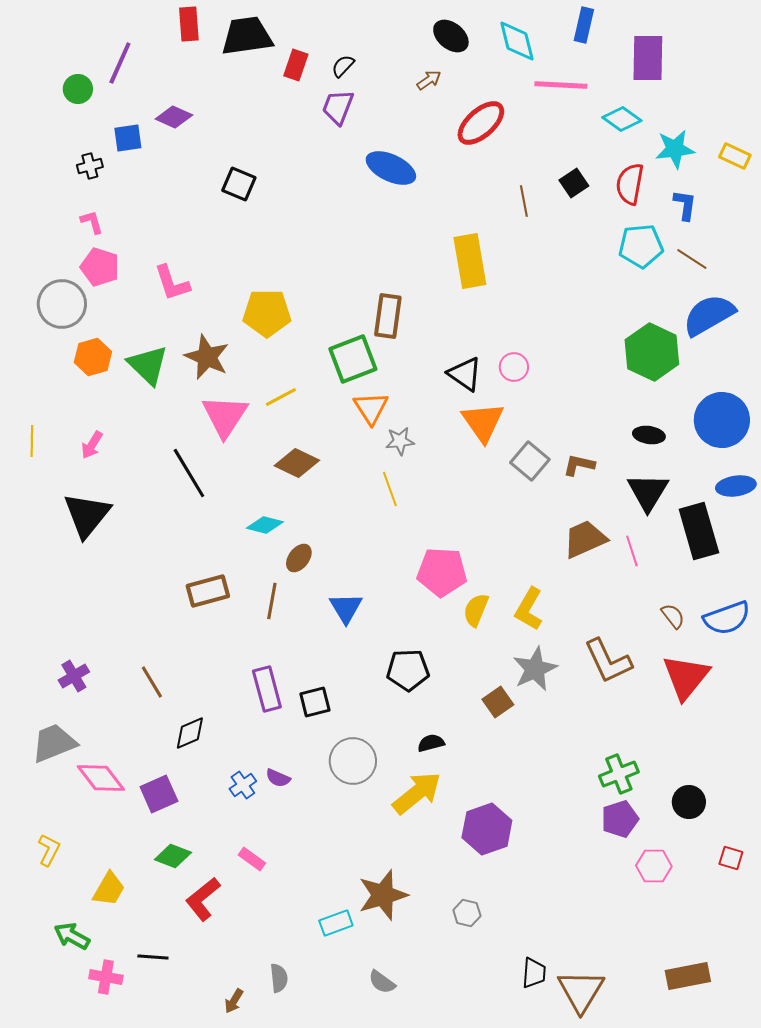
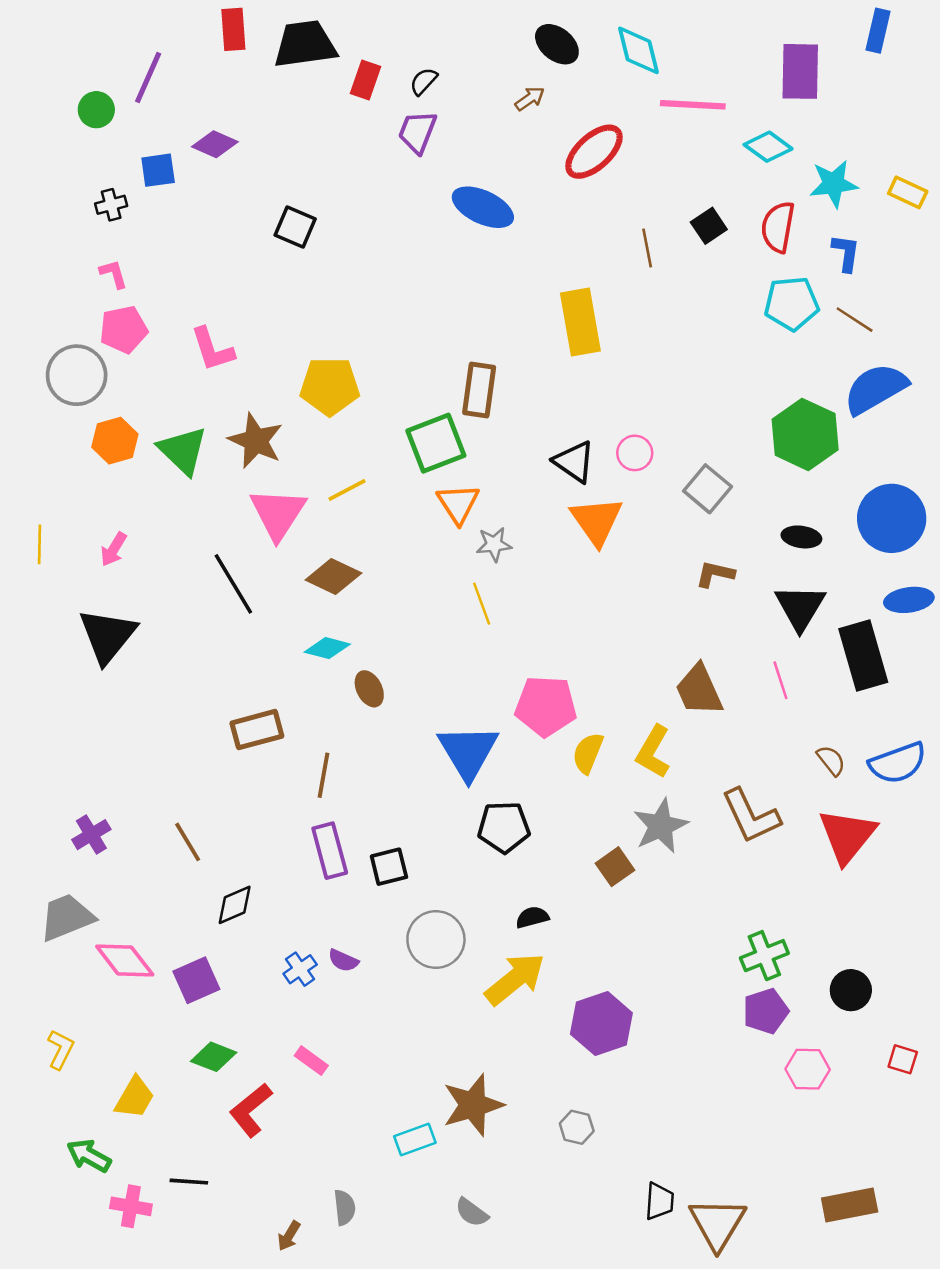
blue rectangle: (584, 25) -> (878, 31), moved
pink pentagon: (100, 267) -> (123, 329), turned -30
gray square: (530, 461) -> (708, 489), moved
brown diamond: (297, 463) -> (333, 576), moved
brown trapezoid: (585, 539) -> (699, 690), moved, turned -90
brown ellipse: (299, 558) -> (369, 689), turned -64
brown line: (272, 601) -> (324, 775), moved
blue triangle: (346, 608) -> (468, 752), moved, size x1.5

